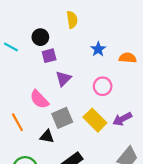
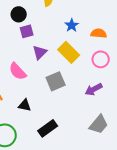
pink circle: (103, 86) -> (101, 59), moved
gray square: (62, 118) -> (56, 81), moved
yellow rectangle: (95, 120) -> (69, 52), moved

